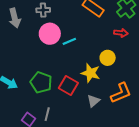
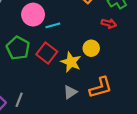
green pentagon: (41, 82) -> (18, 48), moved
red square: (68, 86) -> (47, 53), moved

